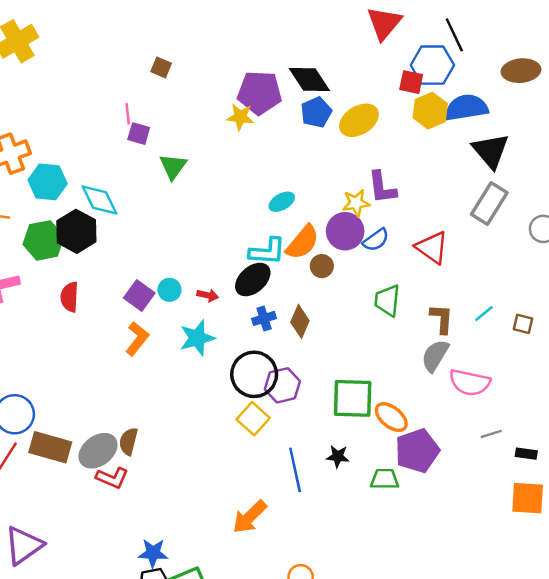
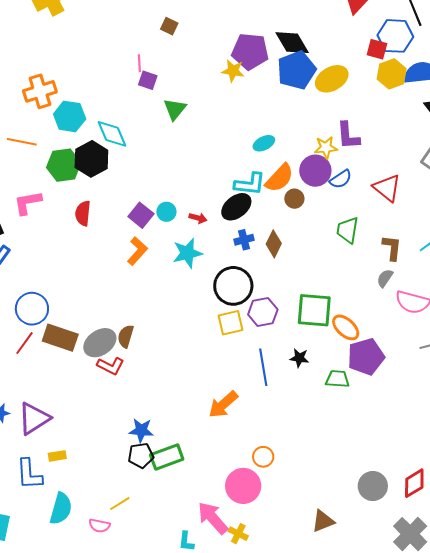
blue pentagon: (316, 112) -> (296, 70), size x1.5
gray semicircle: (435, 356) -> (385, 278), size x0.7
purple hexagon: (282, 385) -> (263, 312), moved
yellow square: (253, 419) -> (231, 323), turned 32

